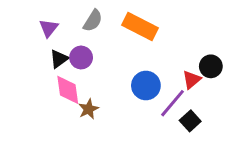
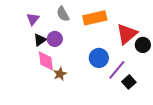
gray semicircle: (93, 21) -> (63, 14), turned 119
orange rectangle: (140, 27) -> (95, 18), turned -40
red triangle: (192, 80) -> (127, 34), moved, size x1.6

